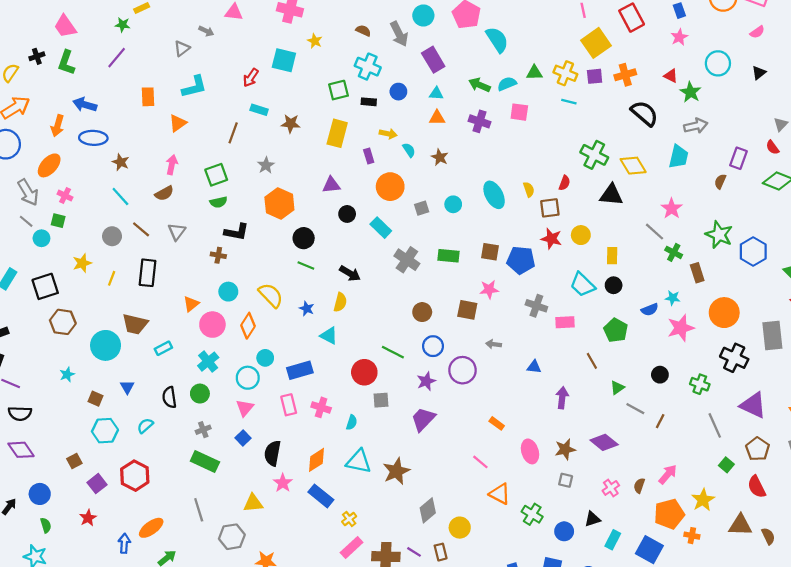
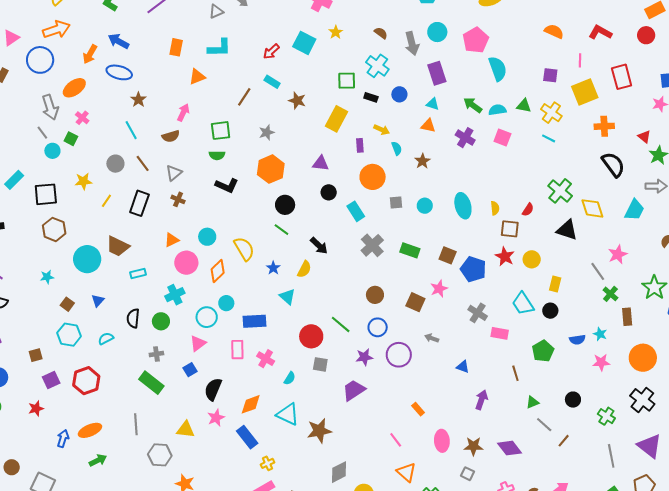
purple square: (595, 76) -> (550, 75), moved
brown cross: (218, 255) -> (178, 199), moved
pink star: (489, 289) -> (439, 289), turned -30
pink star: (681, 328) -> (601, 362), size x0.7

